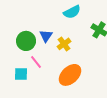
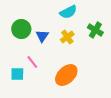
green circle: (26, 41) -> (21, 29), moved
yellow cross: (64, 44) -> (67, 37), moved

